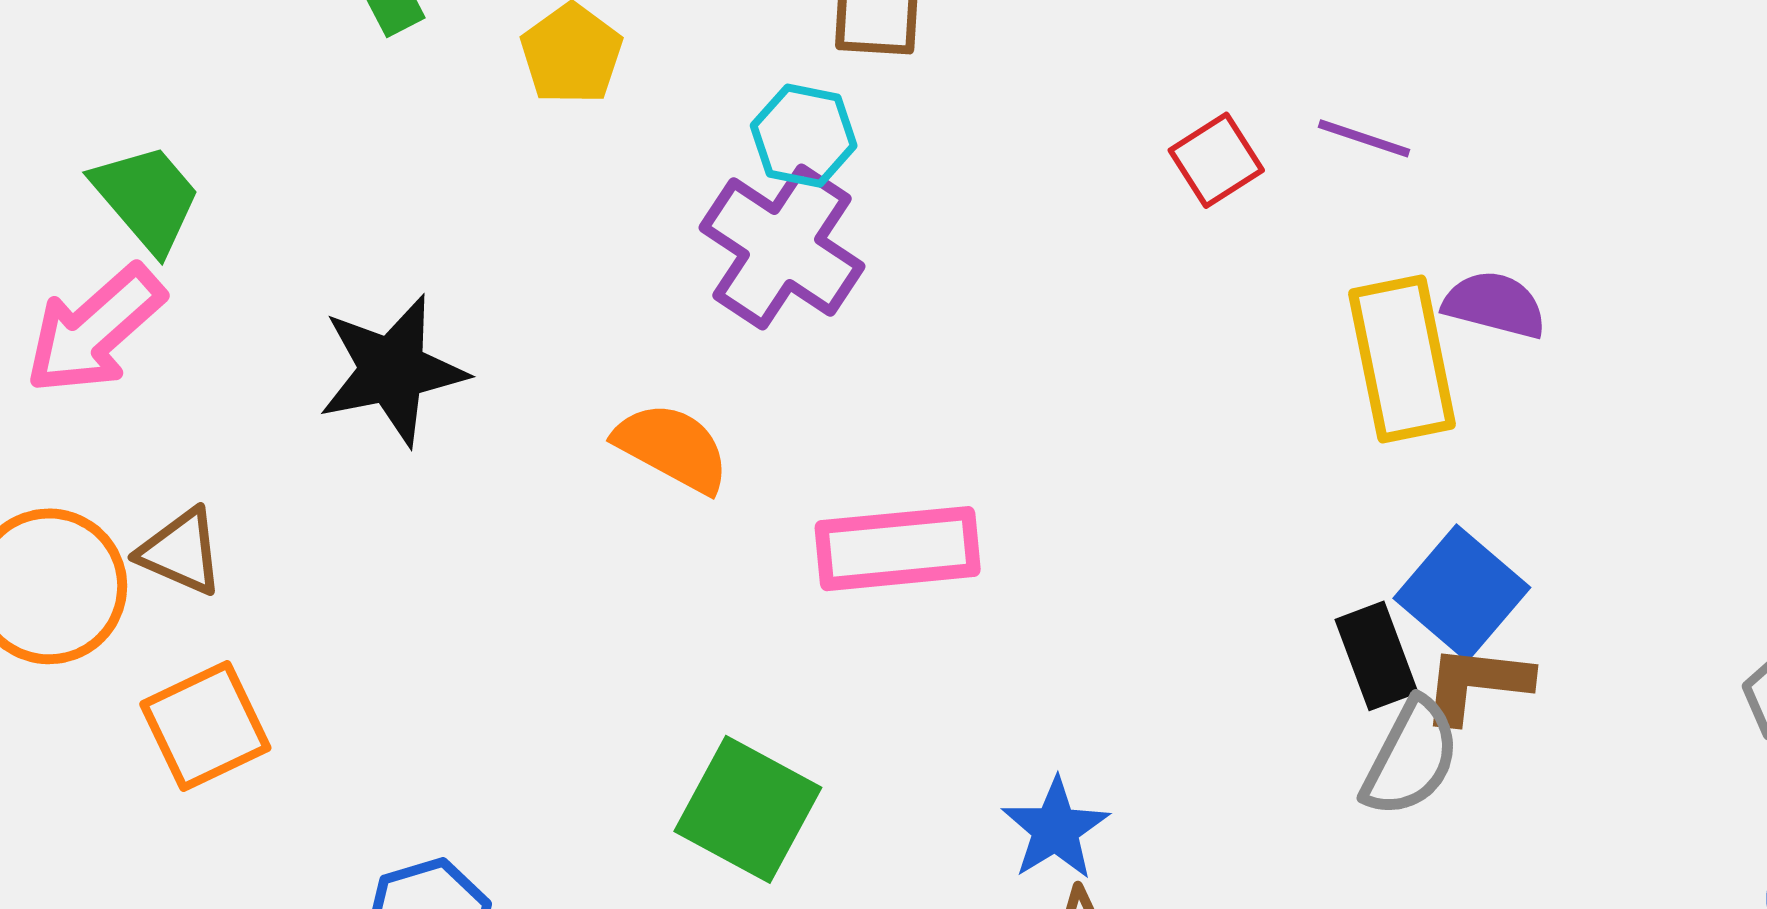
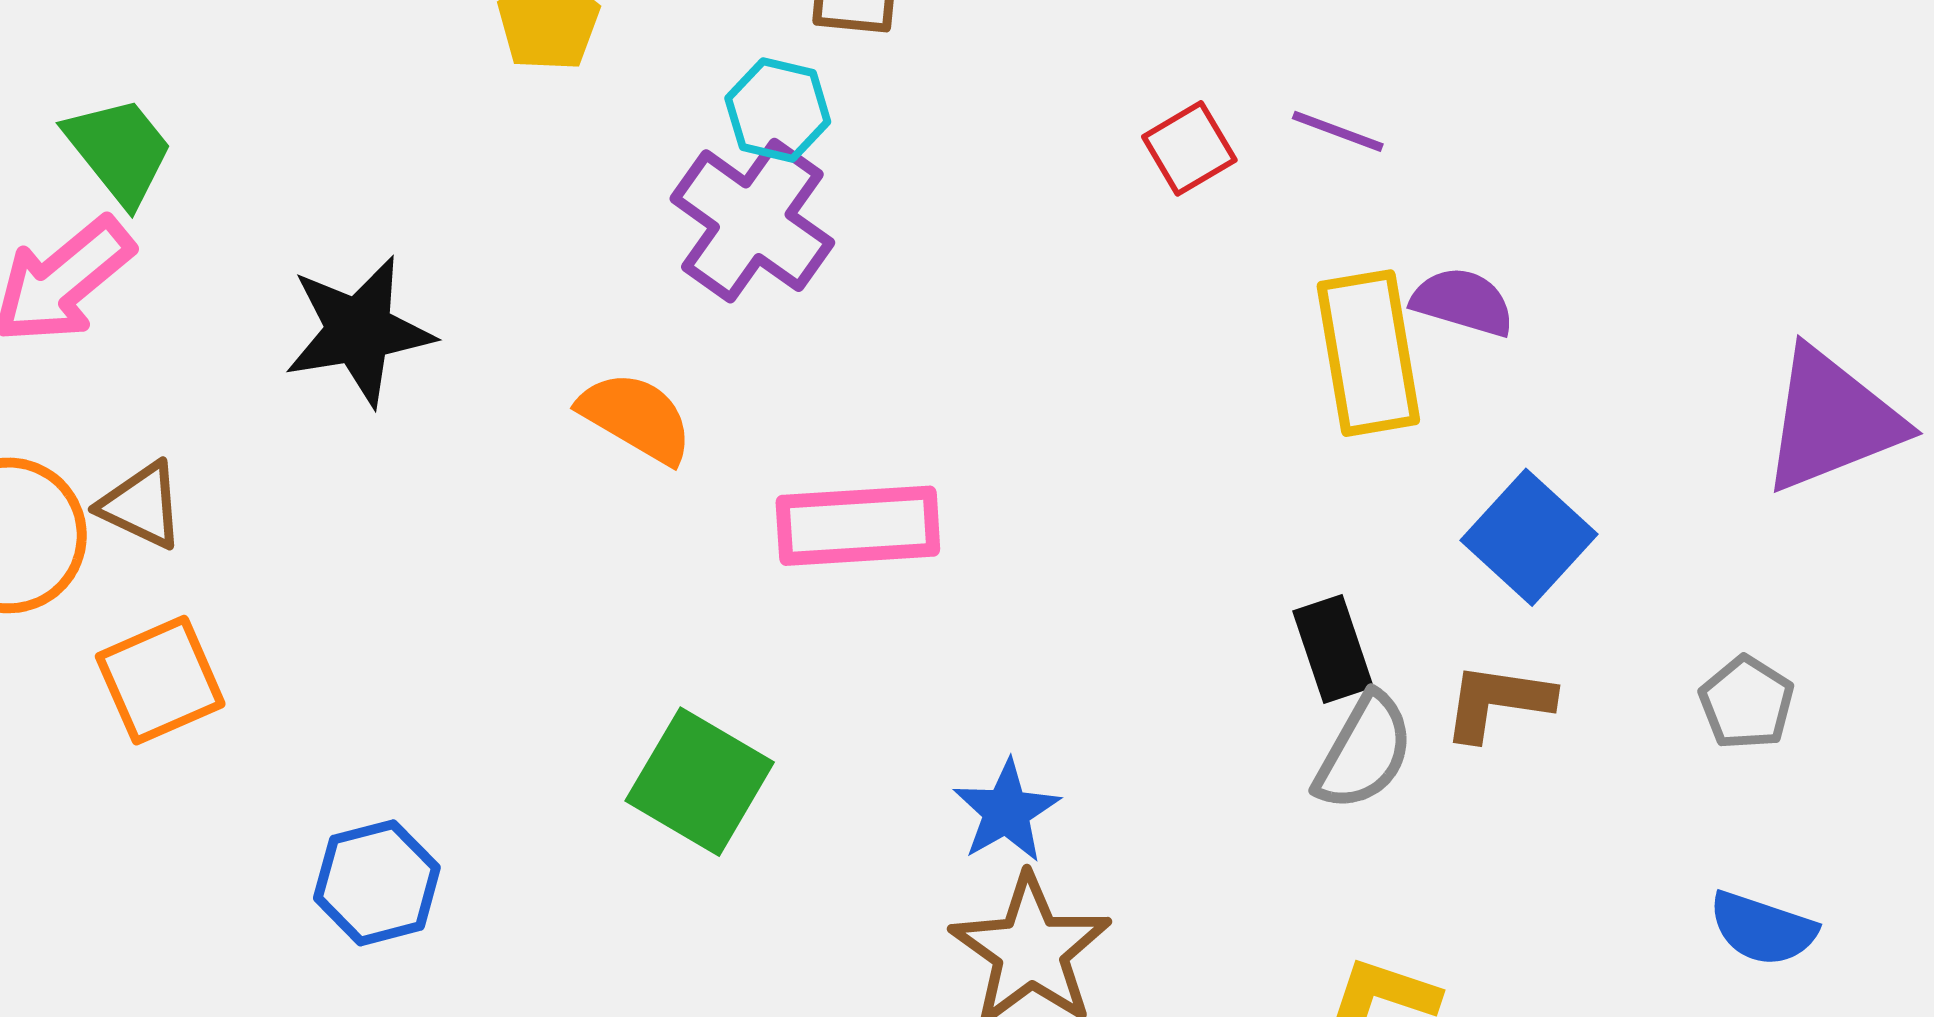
blue square: (1462, 593) -> (1529, 537), moved
brown L-shape: (1476, 684) -> (1498, 702), moved

